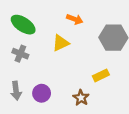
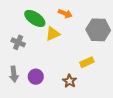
green ellipse: (23, 25) -> (35, 18), moved

